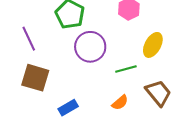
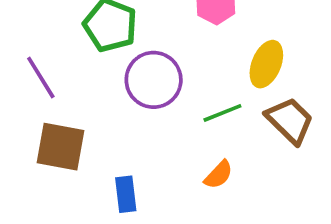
brown trapezoid: (158, 93) -> (290, 121), moved
blue rectangle: (68, 108) -> (126, 194), turned -60

